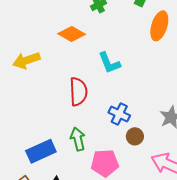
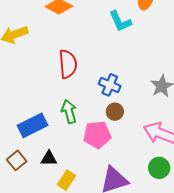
cyan L-shape: (109, 63) -> (120, 21), moved
brown circle: (135, 136) -> (115, 112), moved

